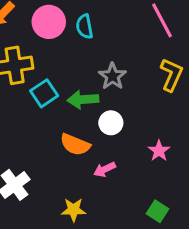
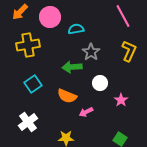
cyan semicircle: (84, 27) -> (76, 29), moved, turned 91
cyan square: (44, 93) -> (33, 84), moved
white circle: (111, 123) -> (100, 83), moved

